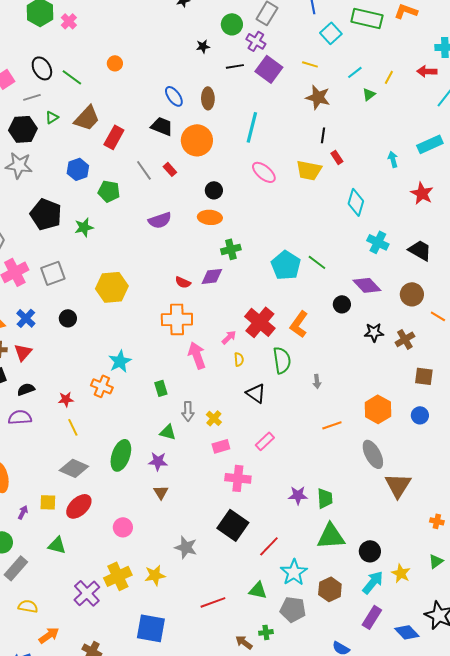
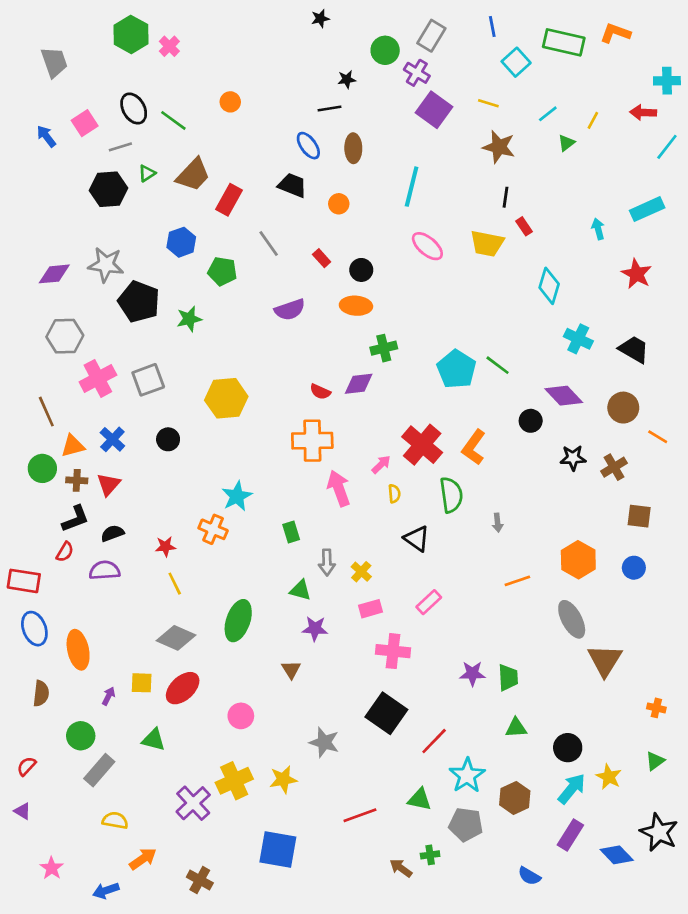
black line: (235, 66) -> (329, 109), moved
orange circle: (197, 140) -> (339, 204), size x0.5
gray star: (19, 165) -> (106, 265), moved
red rectangle: (170, 169) -> (322, 258), moved
purple star: (158, 461) -> (315, 629), moved
green triangle: (331, 536) -> (516, 728), size x0.6

